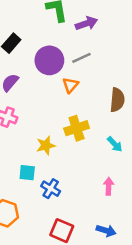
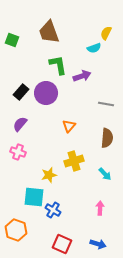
gray line: (81, 58) -> (106, 104), moved, turned 35
purple circle: (49, 60) -> (46, 93), moved
cyan square: (27, 173) -> (34, 197), size x1.5

